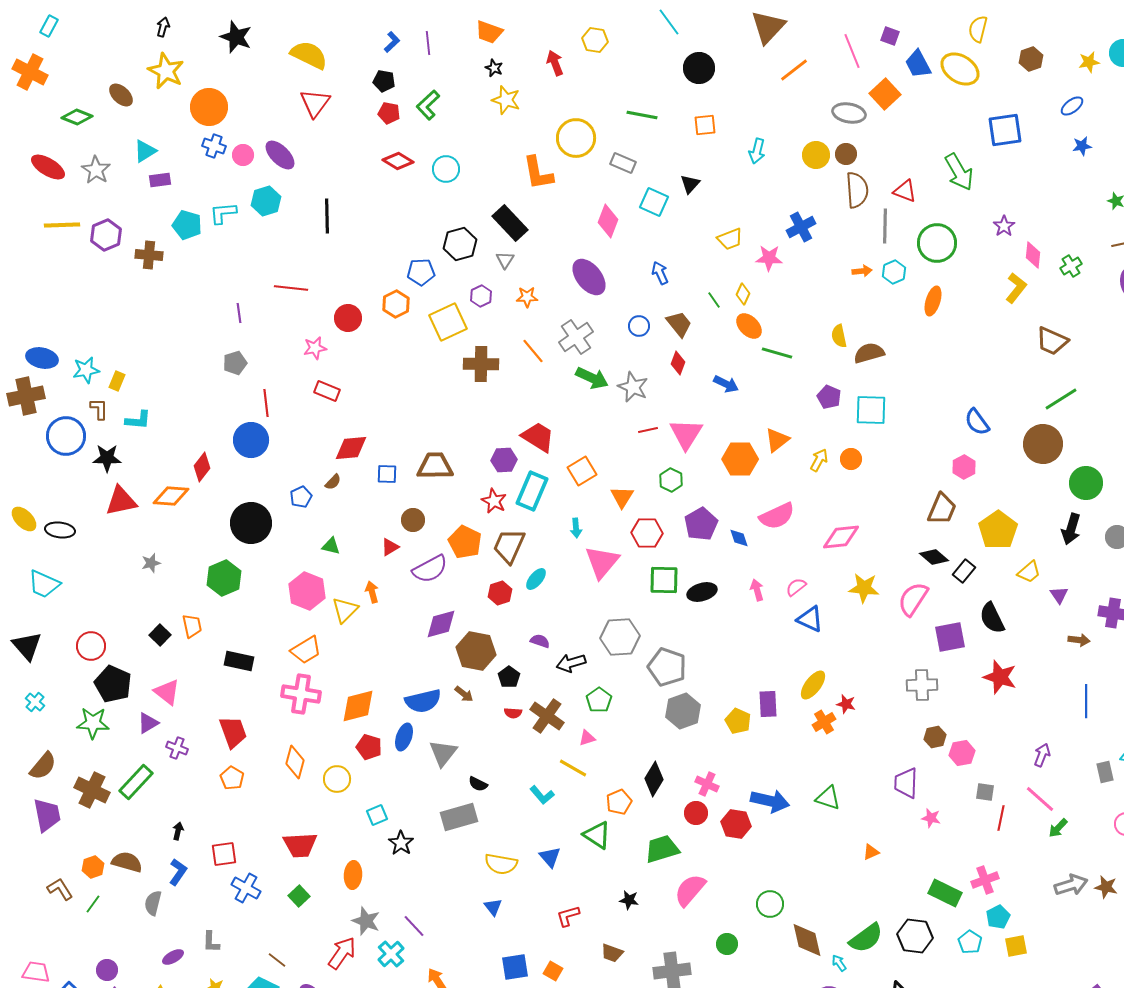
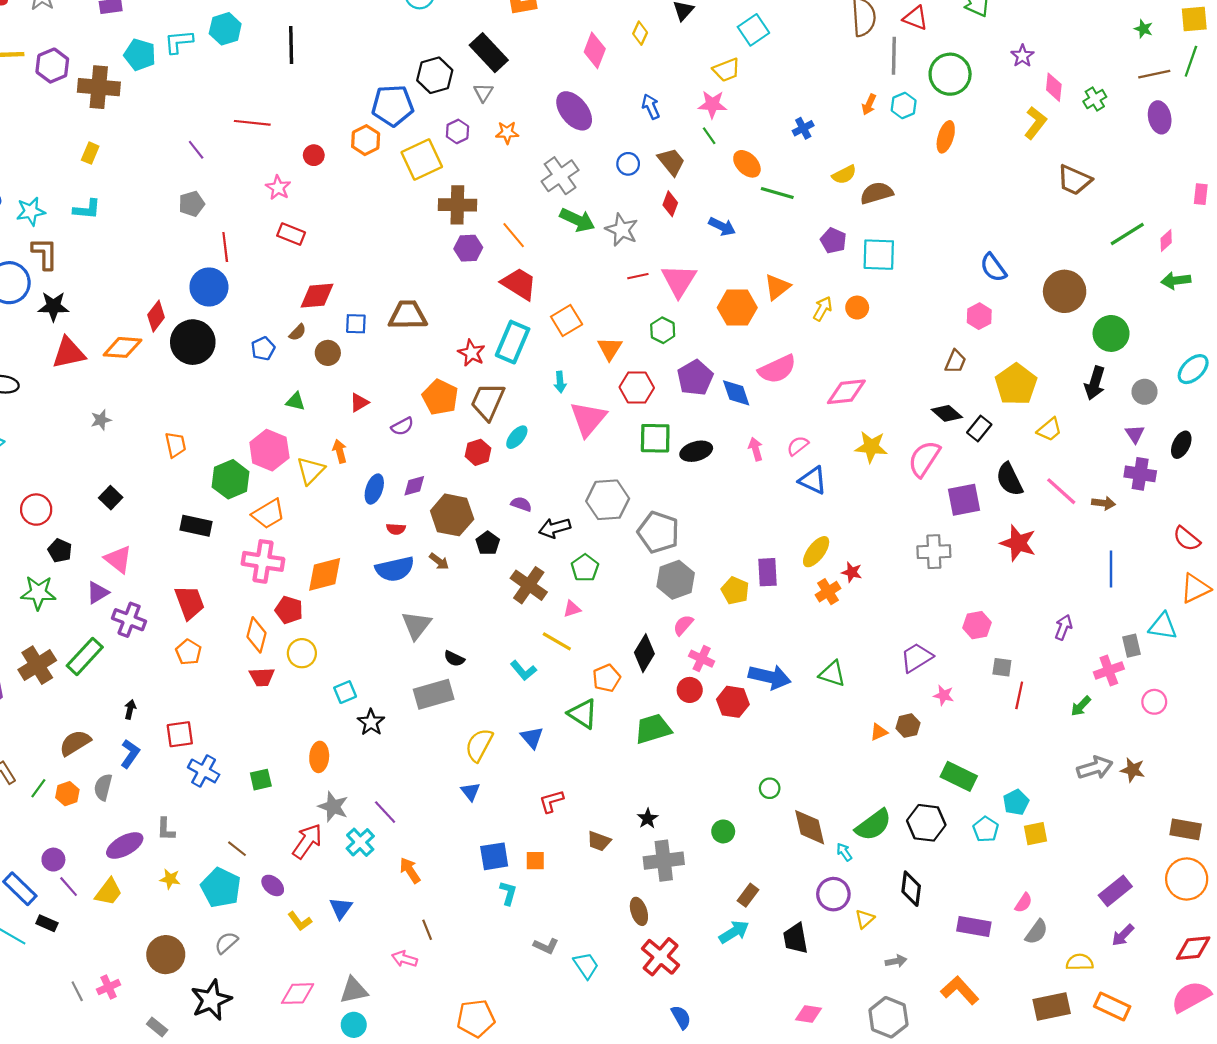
cyan square: (654, 202) -> (753, 30), moved, turned 32
blue cross: (801, 227) -> (803, 128), moved, size x0.7
brown cross: (149, 255) -> (99, 87), size x1.4
pink star: (769, 258) -> (712, 104), moved
orange arrow: (862, 271) -> (869, 104), turned 120
blue pentagon: (421, 272) -> (393, 106), size x1.4
yellow diamond: (743, 294) -> (640, 33), moved
purple line: (239, 313) -> (196, 150), turned -30
red circle: (348, 318) -> (314, 155), size x0.7
yellow semicircle: (839, 336) -> (844, 175), turned -105
pink star: (315, 348) -> (278, 188), turned -30
orange line: (533, 351) -> (514, 235), moved
yellow rectangle: (117, 381) -> (90, 153), moved
green line: (1061, 399) -> (1127, 234), moved
brown L-shape: (99, 409) -> (45, 254), size x1.4
cyan L-shape: (138, 420) -> (87, 209), moved
purple hexagon: (504, 460) -> (468, 248), moved
brown trapezoid: (942, 509) -> (955, 362), size x0.7
brown circle: (413, 520) -> (328, 353), moved
black circle: (251, 523) -> (193, 342), moved
blue diamond: (739, 538) -> (736, 393), size x1.4
purple semicircle: (430, 569) -> (402, 426), size x0.6
green hexagon: (224, 578) -> (231, 479), moved
purple triangle: (1059, 595) -> (1135, 434), moved
purple diamond: (441, 624) -> (414, 486), size x0.7
orange trapezoid: (192, 626) -> (175, 445), moved
black pentagon: (113, 684) -> (60, 551), size x0.6
red semicircle: (513, 713) -> (396, 529), moved
blue ellipse: (404, 737) -> (374, 489), moved
brown hexagon: (935, 737) -> (908, 726), moved
red pentagon: (369, 747) -> (289, 610), moved
purple cross: (177, 748) -> (129, 620), size x1.4
purple trapezoid: (906, 783) -> (917, 658), turned 56
brown cross: (92, 790) -> (37, 665), turned 32
pink line: (1040, 799) -> (1061, 491), moved
red trapezoid: (300, 845) -> (262, 677), moved, size x0.7
brown semicircle: (127, 862) -> (75, 743), turned -48
yellow semicircle: (501, 864) -> (479, 745), turned 108
orange hexagon: (93, 867) -> (67, 794), moved
pink cross: (985, 880) -> (1109, 670), moved
pink semicircle: (690, 890) -> (683, 625), moved, size x0.6
green square: (299, 896) -> (261, 780), turned 30
black star: (629, 900) -> (648, 818), moved, turned 30
green circle: (770, 904) -> (770, 788), size x0.7
purple ellipse: (173, 957) -> (125, 846), size x1.6
orange square: (553, 971) -> (535, 861), turned -30

